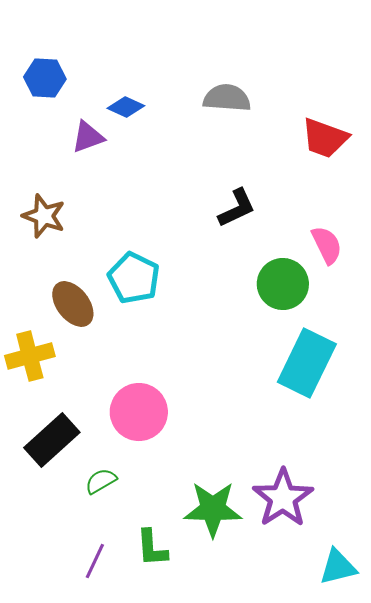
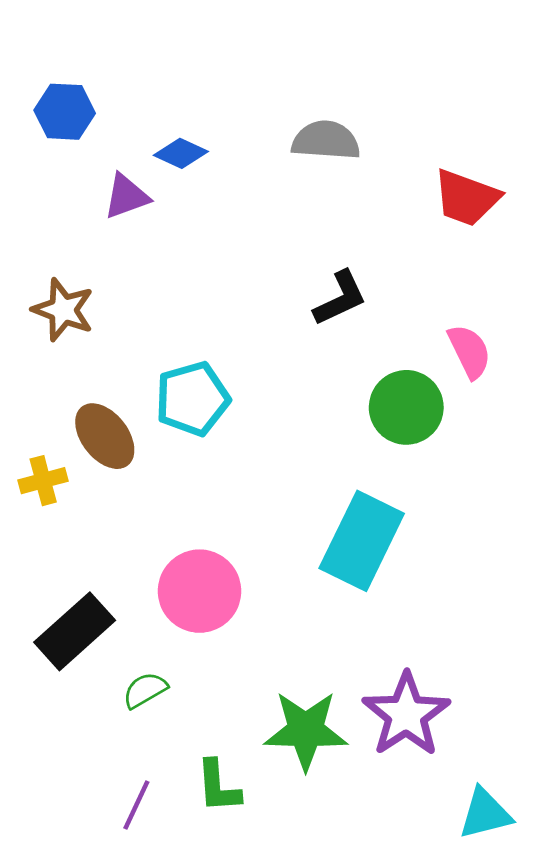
cyan pentagon: (134, 278) -> (192, 399), turned 30
yellow cross: (30, 356) -> (43, 481), moved, size x0.7
cyan rectangle: (307, 363) -> (362, 541), moved

